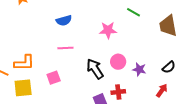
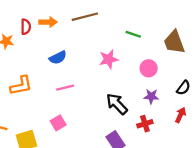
pink circle: (118, 62) -> (149, 68), moved
orange L-shape: (24, 63) -> (21, 86), moved
black arrow: (95, 69) -> (117, 104), moved
red cross: (118, 92) -> (145, 124), moved

